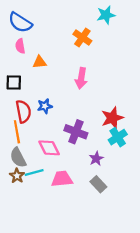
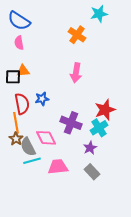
orange triangle: (39, 62) -> (23, 71), moved
cyan cross: (118, 137) -> (99, 128), moved
gray semicircle: (18, 158) -> (28, 147), moved
brown star: (17, 176) -> (16, 139), moved

